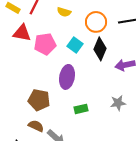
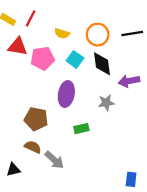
yellow semicircle: (64, 12) -> (62, 33), moved
black diamond: (100, 49) -> (102, 64), turned -30
gray star: (118, 103) -> (106, 103), moved

